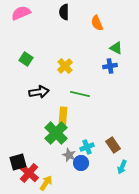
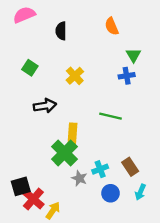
black semicircle: (64, 12) -> (61, 31), moved
green triangle: (116, 48) -> (134, 55), turned 32
green line: (80, 94) -> (111, 116), moved
blue circle: (81, 163) -> (111, 193), moved

